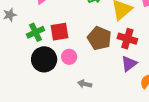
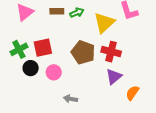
black circle: (44, 59) -> (31, 68), moved, size x0.6

